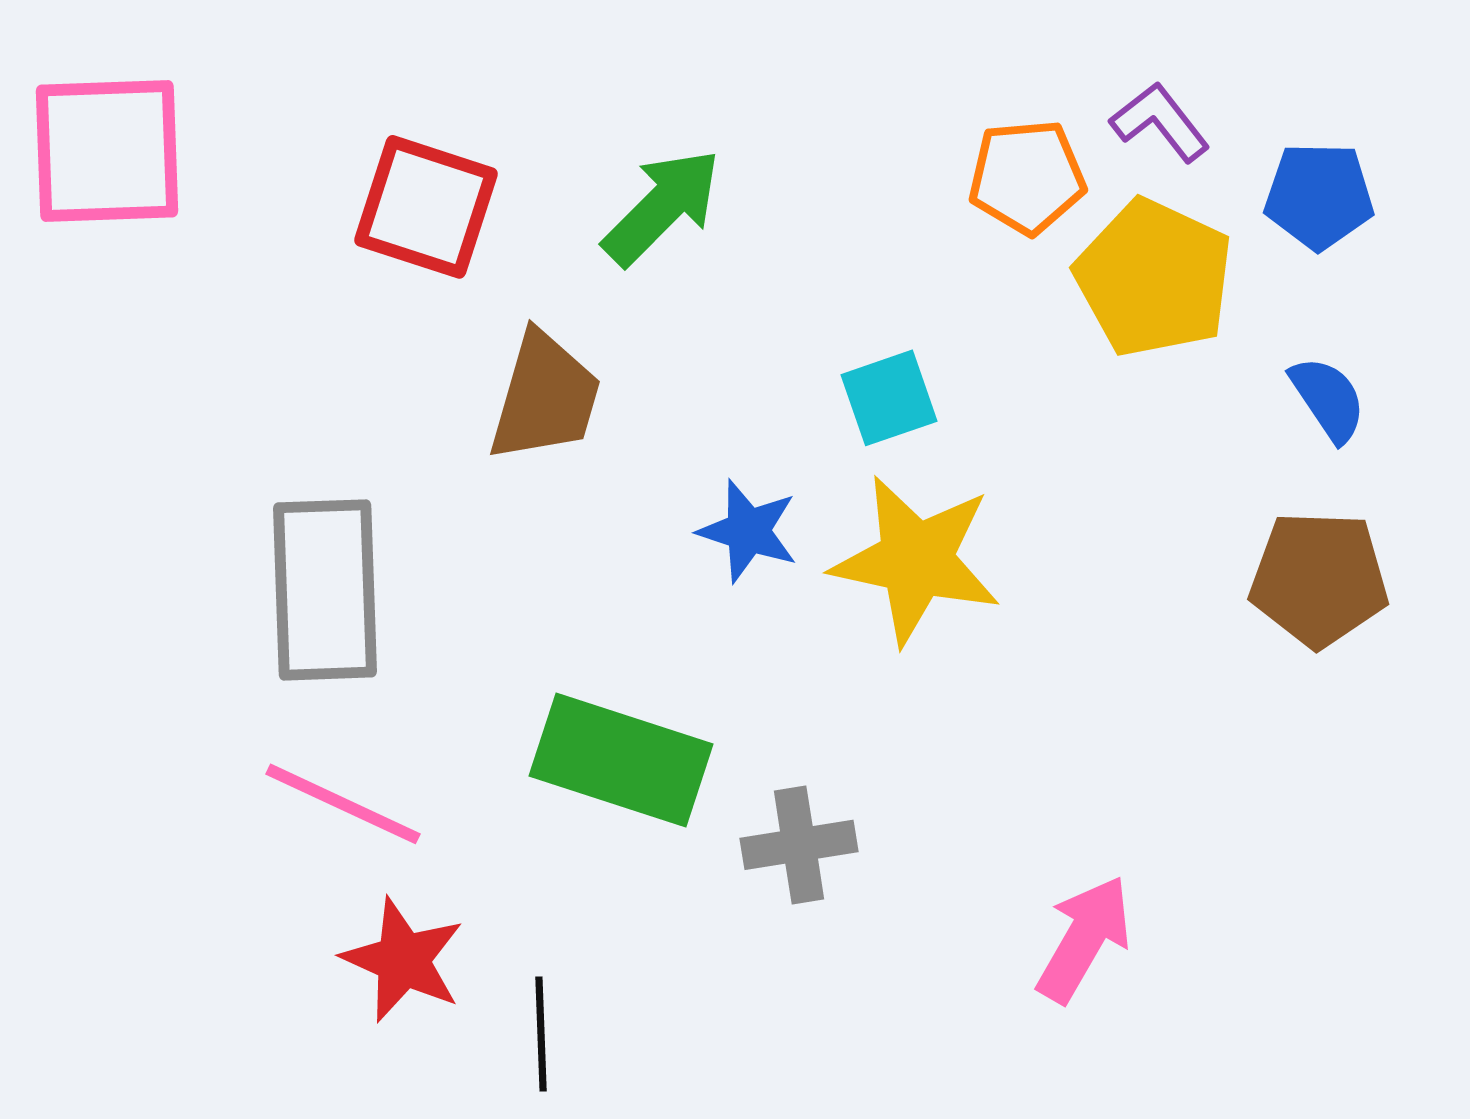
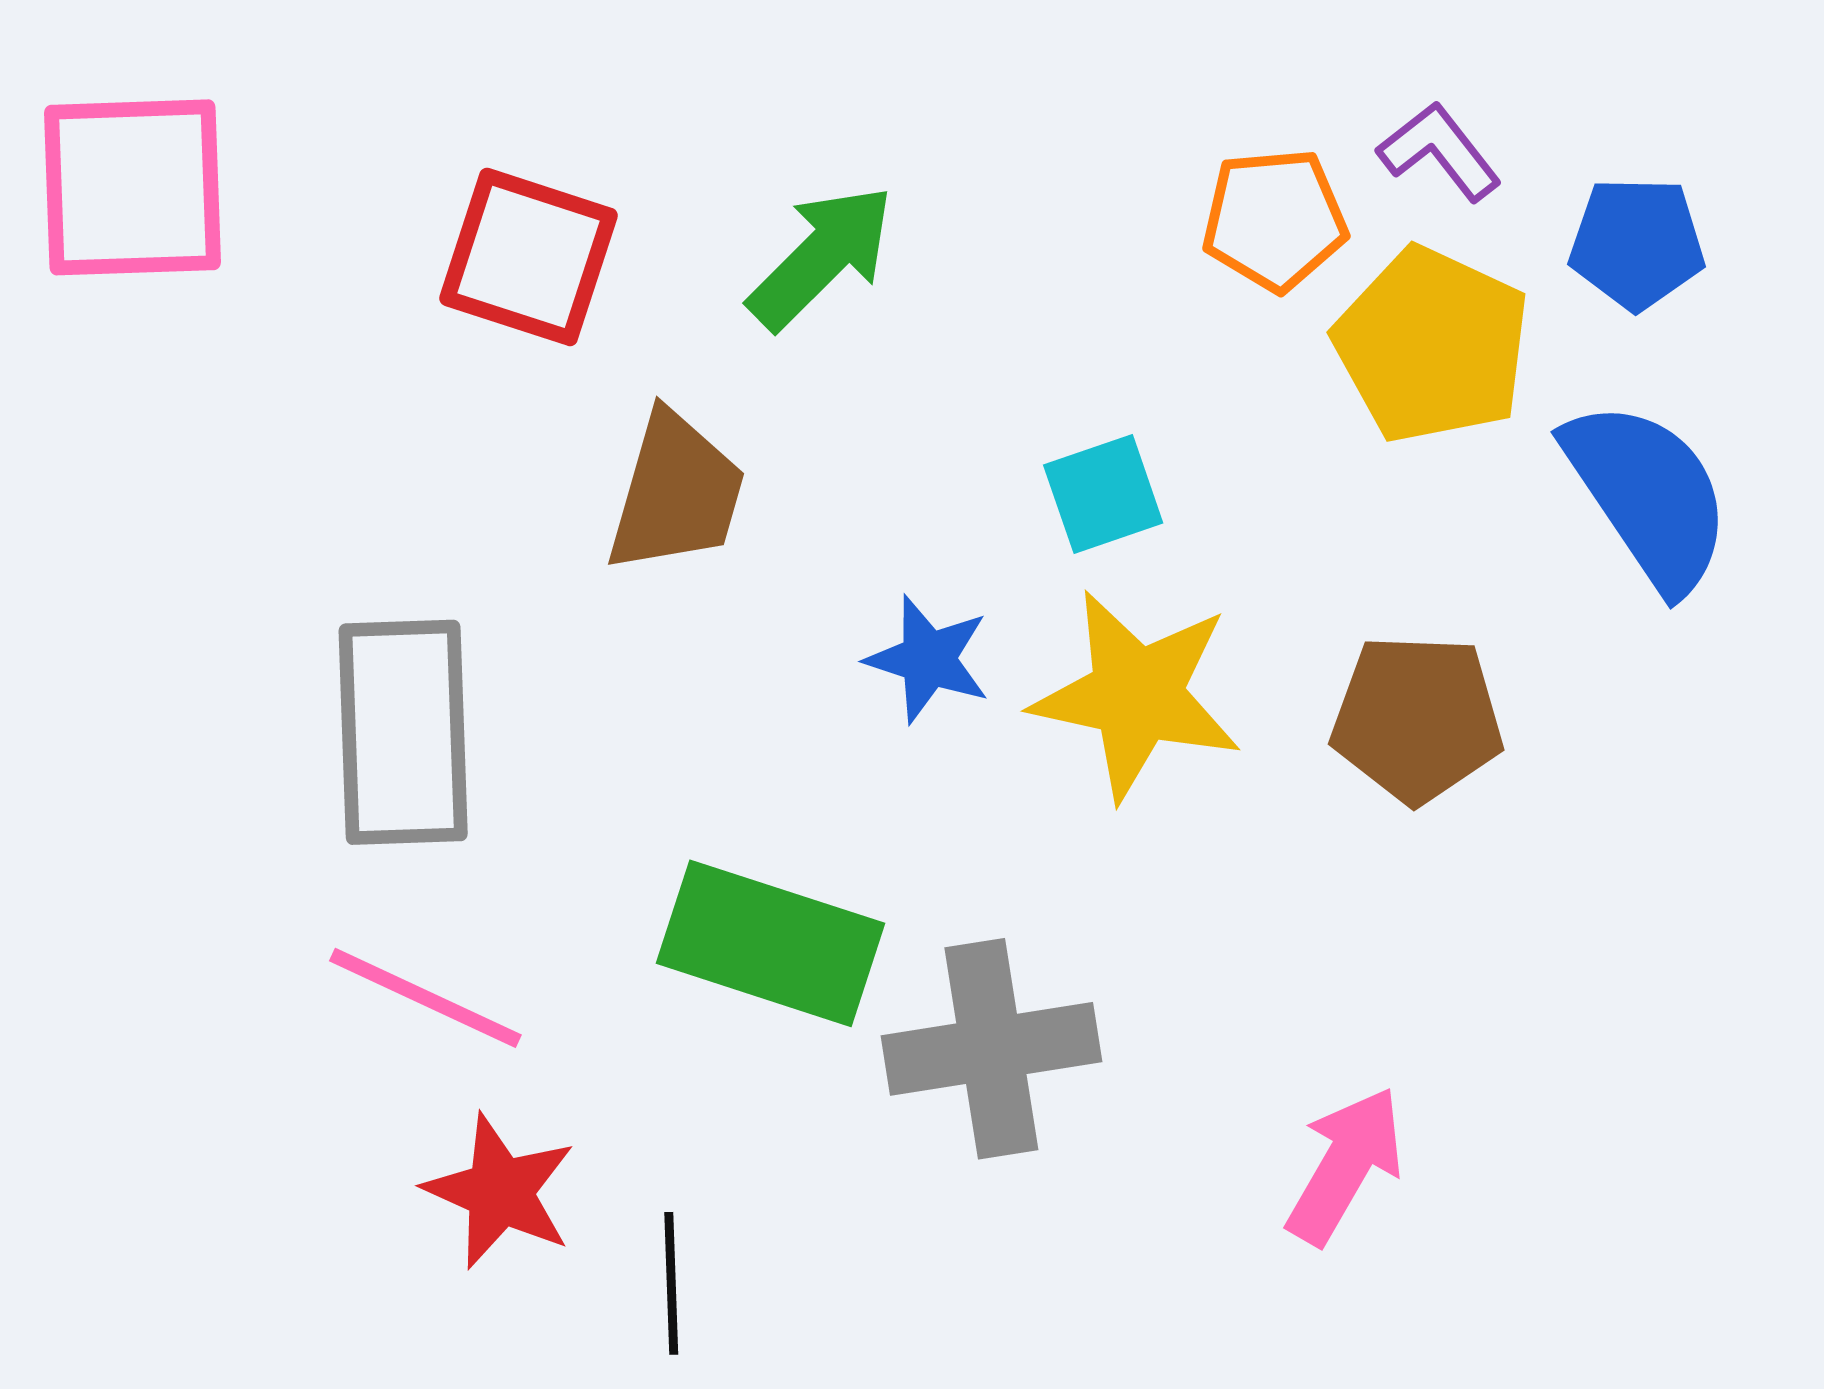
blue semicircle: (1328, 399) -> (1648, 495), size x1.8
brown pentagon: (1319, 579) -> (1417, 719), moved
gray cross: (799, 845) -> (991, 1049), size x1.5

